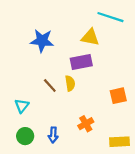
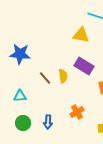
blue star: (42, 41) -> (20, 54), moved
purple rectangle: (81, 62) -> (84, 66), moved, turned 42
cyan triangle: (22, 106) -> (20, 96), turned 48

